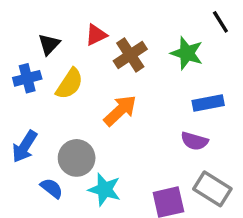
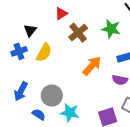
red triangle: (96, 35) -> (61, 14), moved
orange arrow: (120, 111) -> (92, 66), moved

